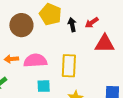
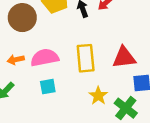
red triangle: (105, 44) -> (124, 58), moved
cyan square: (44, 86) -> (48, 87), moved

